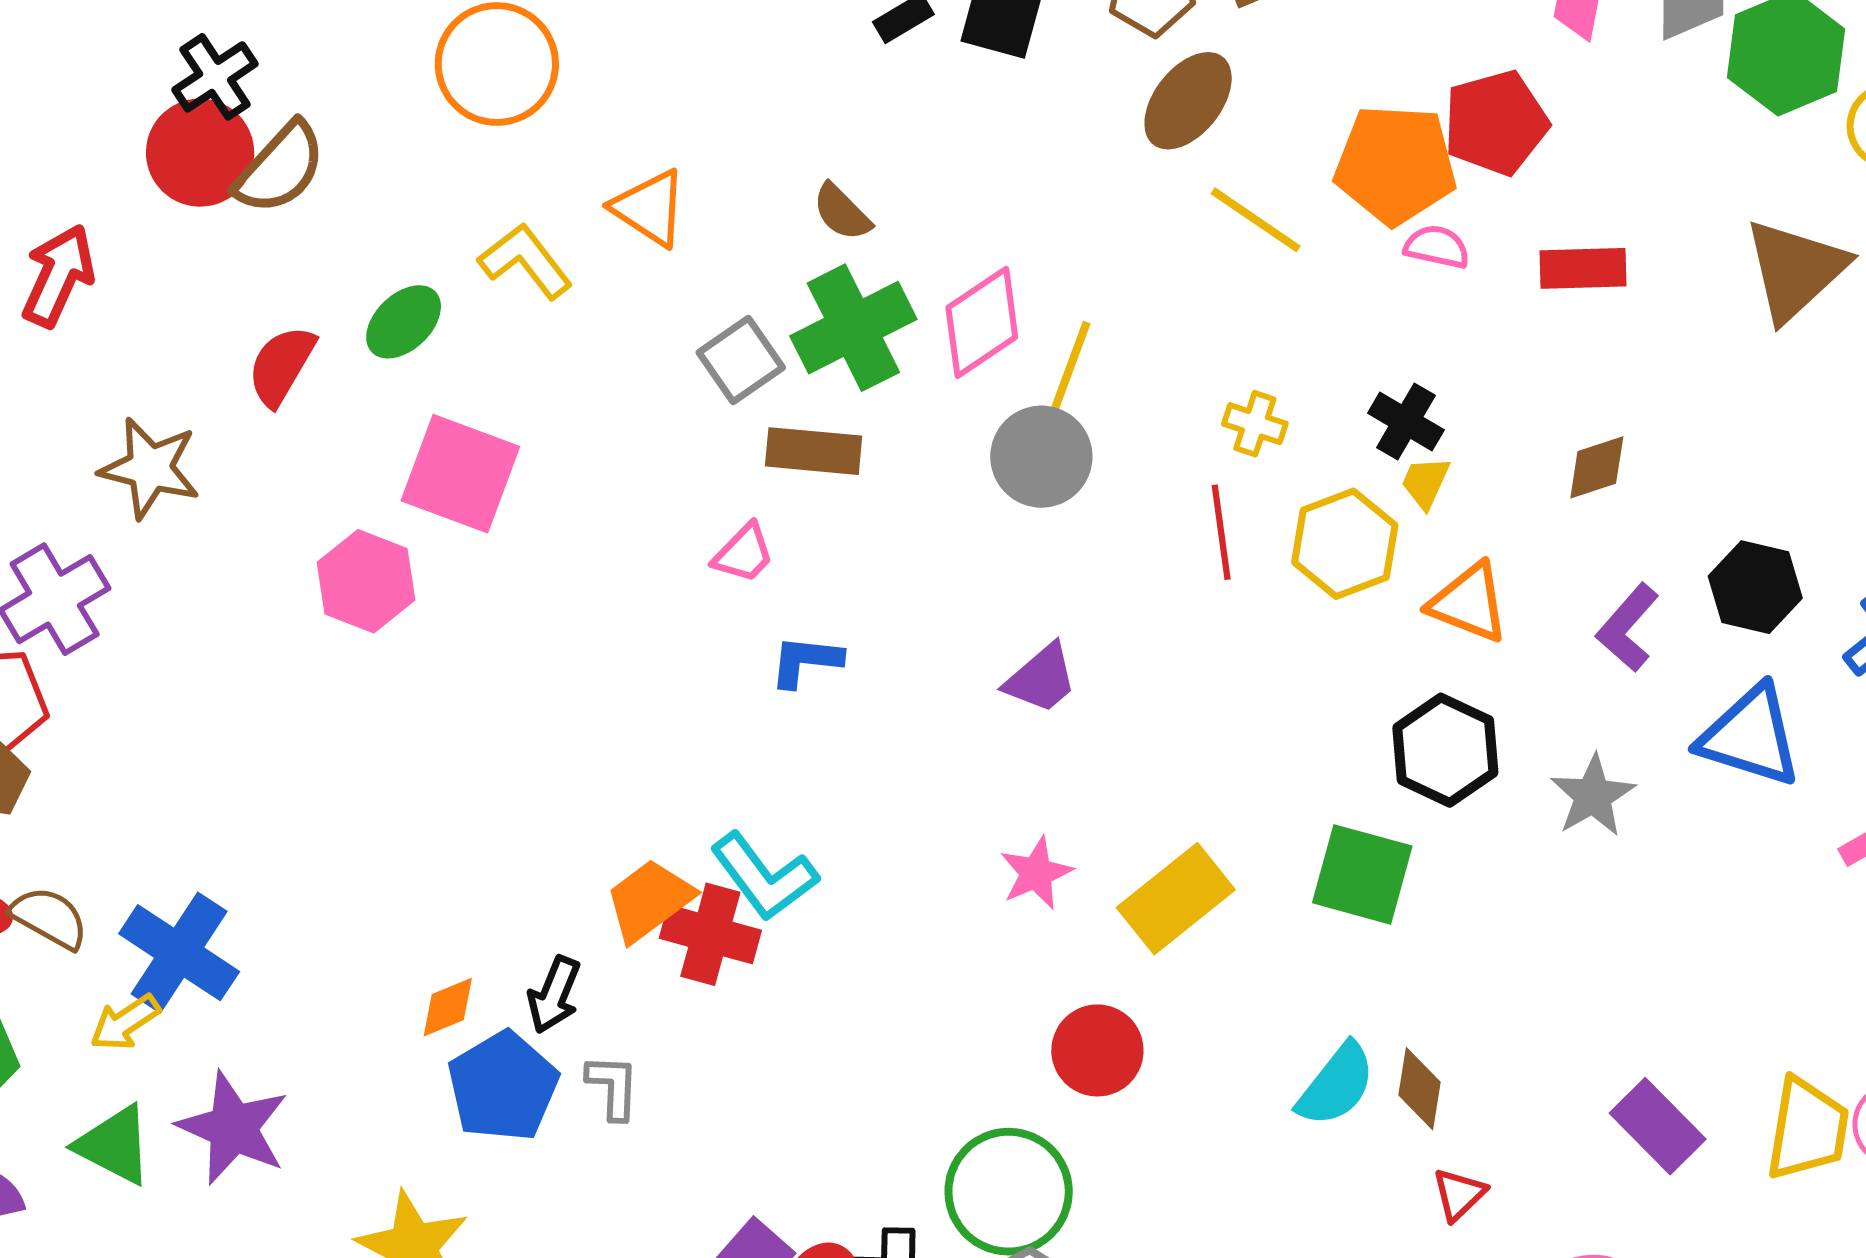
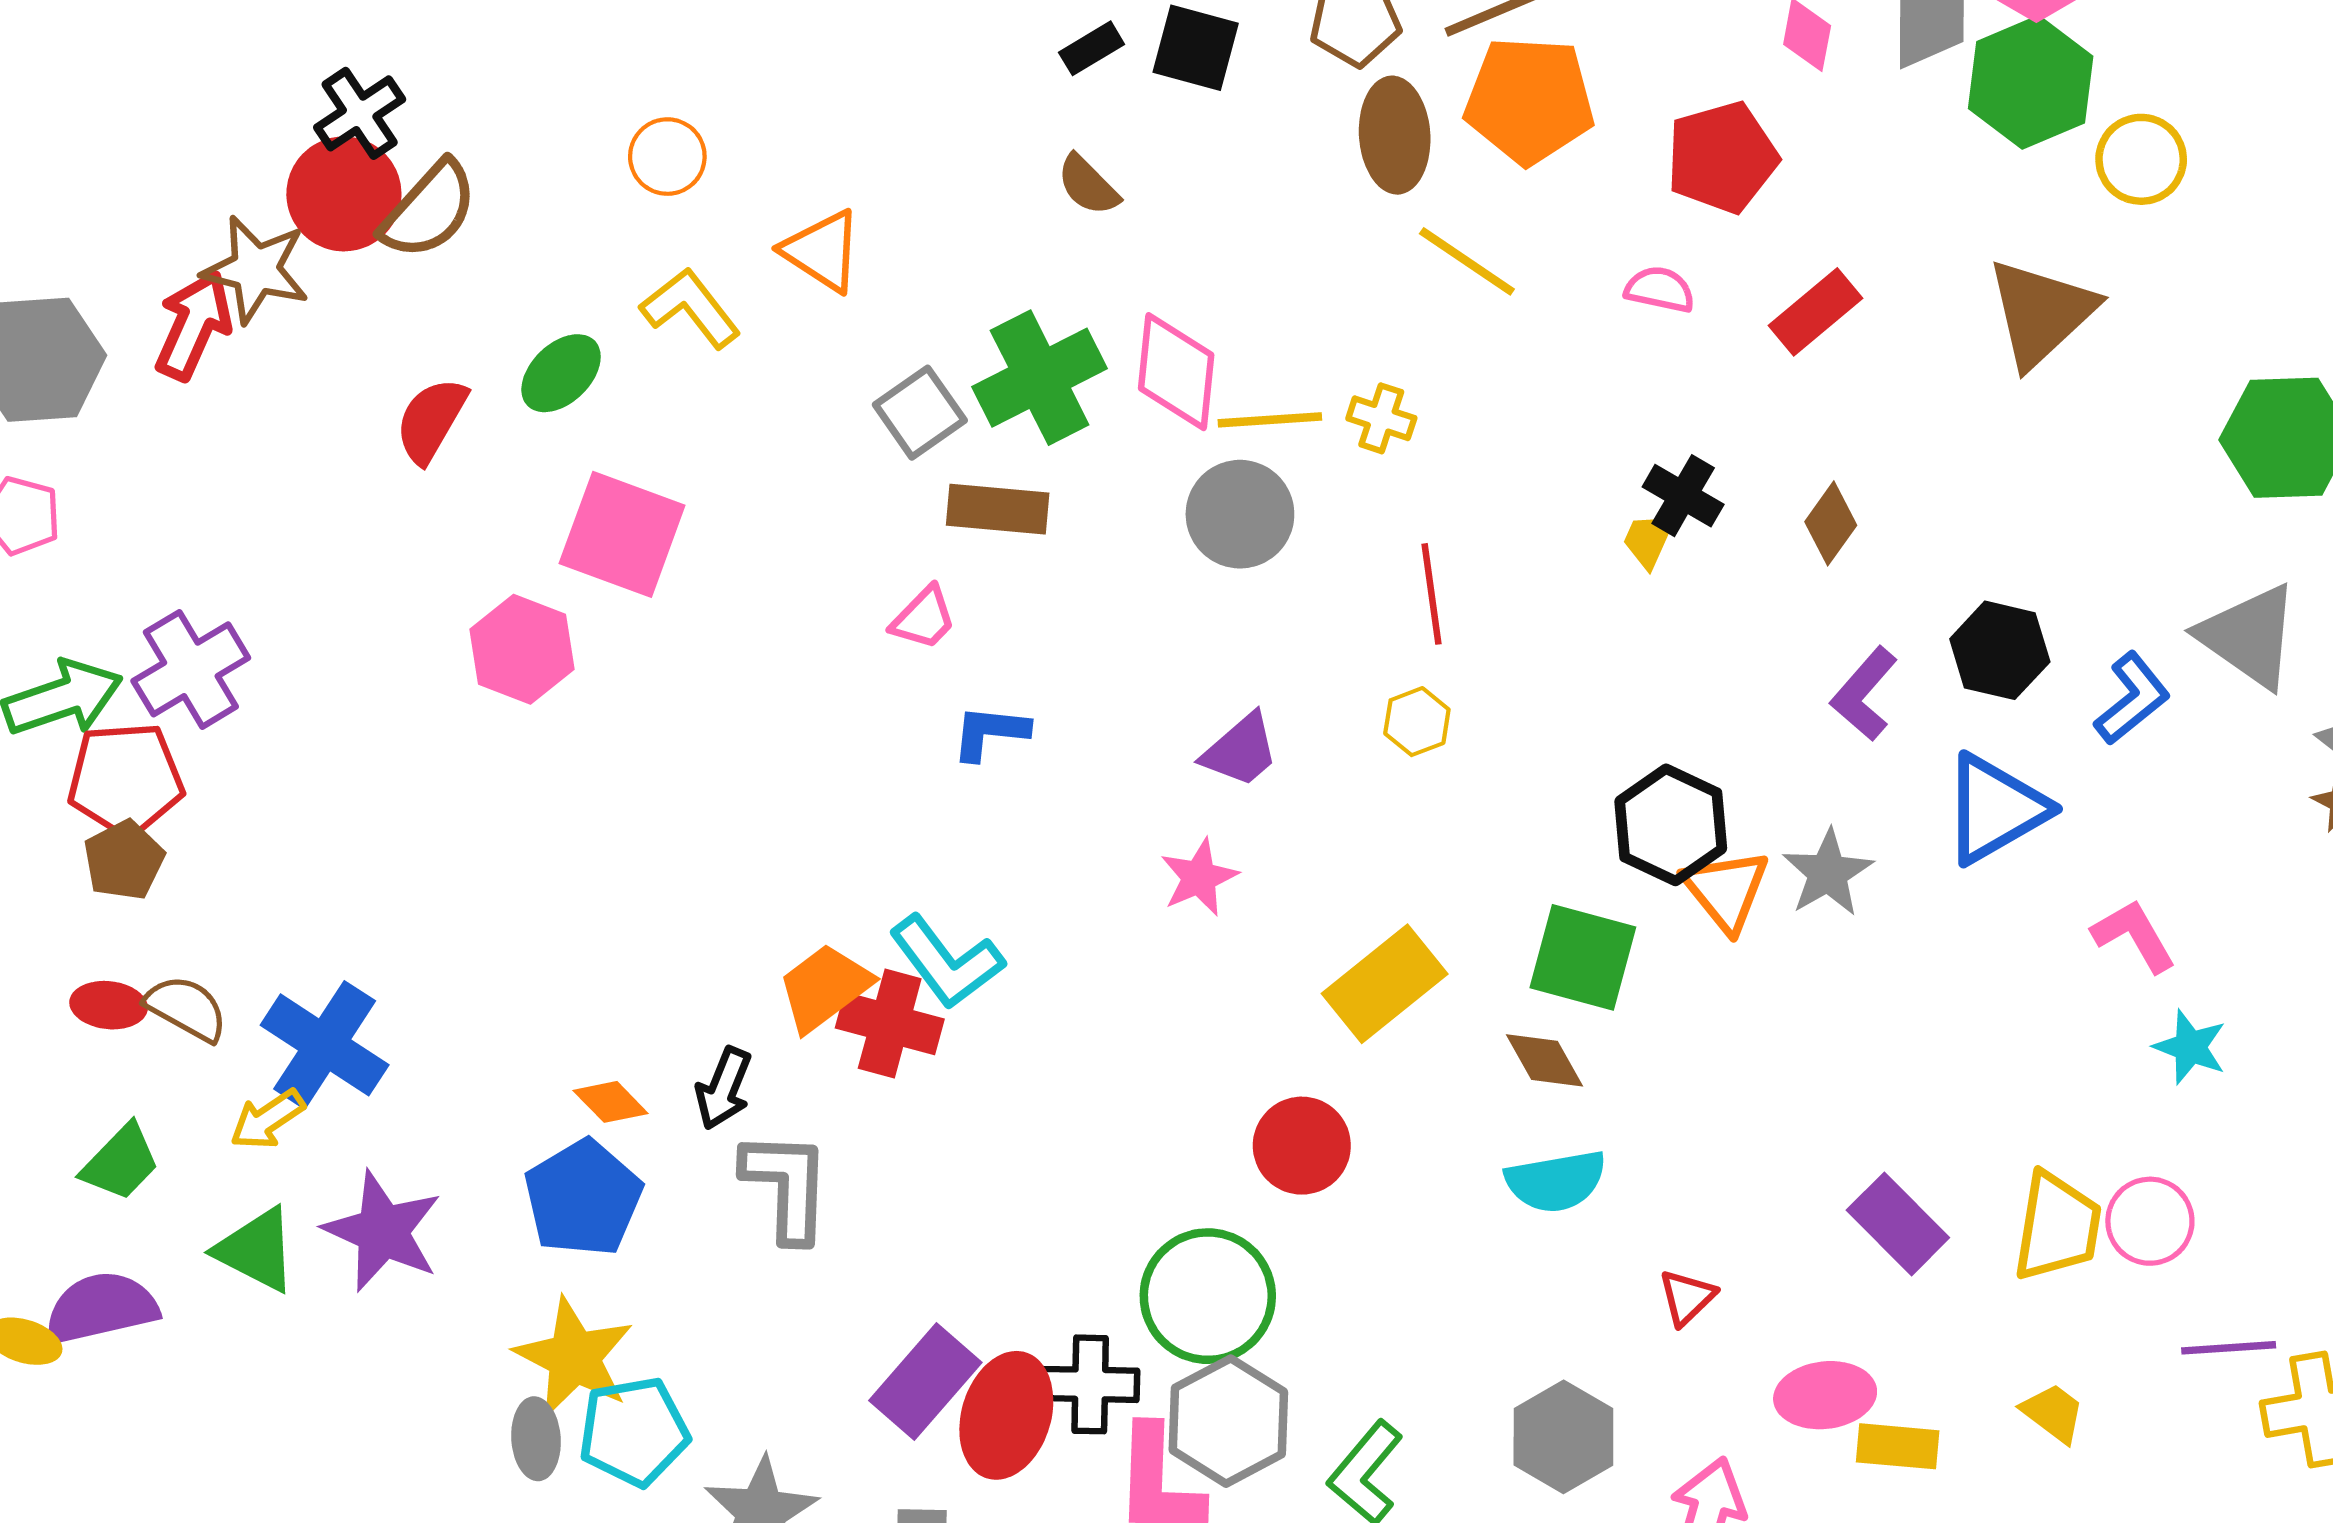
orange circle: (497, 64) -> (667, 157), moved, size x0.6
brown ellipse: (1188, 101) -> (1395, 135), turned -42
orange pentagon: (1395, 165) -> (1529, 100), moved
brown semicircle: (842, 212) -> (1088, 185), moved
red rectangle: (1583, 268) -> (1815, 312), turned -38
pink diamond: (982, 322) -> (1176, 372), turned -50
yellow line: (1070, 368) -> (1270, 420), turned 66
black cross: (1406, 421) -> (1683, 496), moved
yellow cross: (1255, 424) -> (1381, 418), moved
brown diamond: (1597, 467) -> (1831, 523), turned -36
brown star: (150, 468) -> (256, 270), moved
yellow hexagon: (1345, 544) -> (1417, 722), moved, size x0.6
orange triangle: (1469, 603) -> (1726, 890), moved, turned 30
blue triangle: (1750, 736) -> (1995, 809), turned -47
pink star: (1036, 873) -> (1199, 877), moved
orange diamond: (448, 1007) -> (611, 1102), turned 68
cyan semicircle: (1336, 1085) -> (1556, 1181), turned 42
blue pentagon: (503, 1086) -> (583, 1198), moved
gray L-shape: (613, 1087) -> (787, 1186), size x1.6
brown diamond: (1419, 1089) -> (1545, 1060), moved, turned -38

